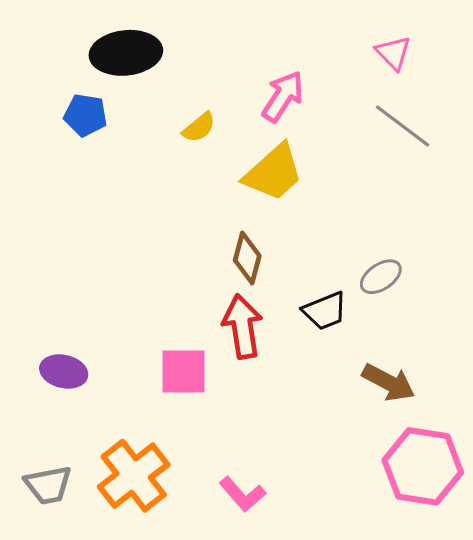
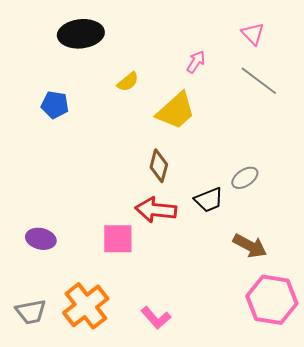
pink arrow: (283, 96) -> (196, 62), moved, size x0.7
blue pentagon: (85, 115) -> (55, 105), moved
red arrow: (242, 326) -> (156, 210), turned -75

